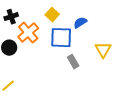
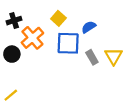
gray rectangle: (73, 62) -> (92, 57), moved

